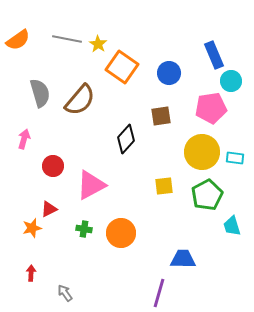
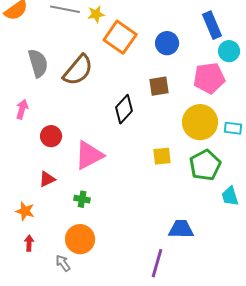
yellow star: (98, 44) -> (96, 14), turned 30
orange star: (32, 228) -> (25, 211), moved, turned 30
orange circle: (121, 233) -> (80, 239), moved

